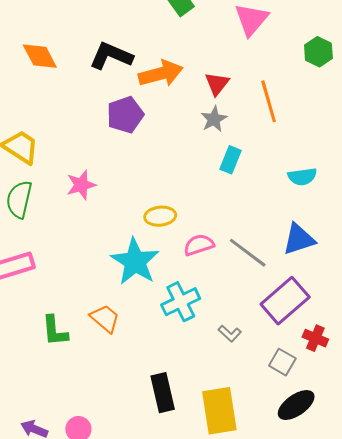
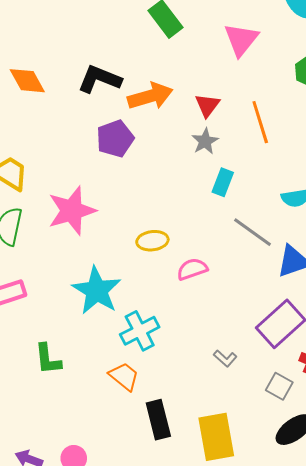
pink star: (81, 185) -> (72, 211), size x1.6
gray line: (248, 253) -> (253, 232), moved
cyan star: (135, 262) -> (97, 291), moved
cyan cross: (181, 302) -> (140, 331), moved
orange trapezoid: (105, 318) -> (124, 376), moved

